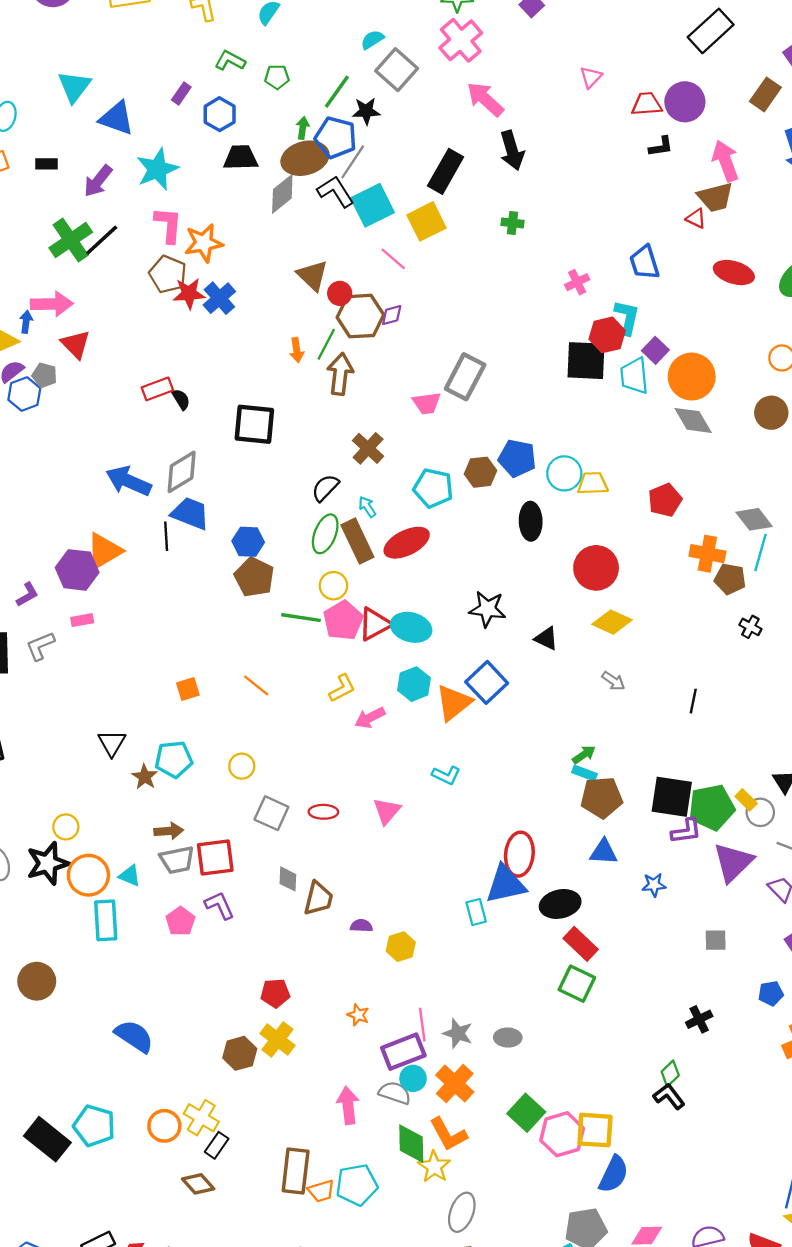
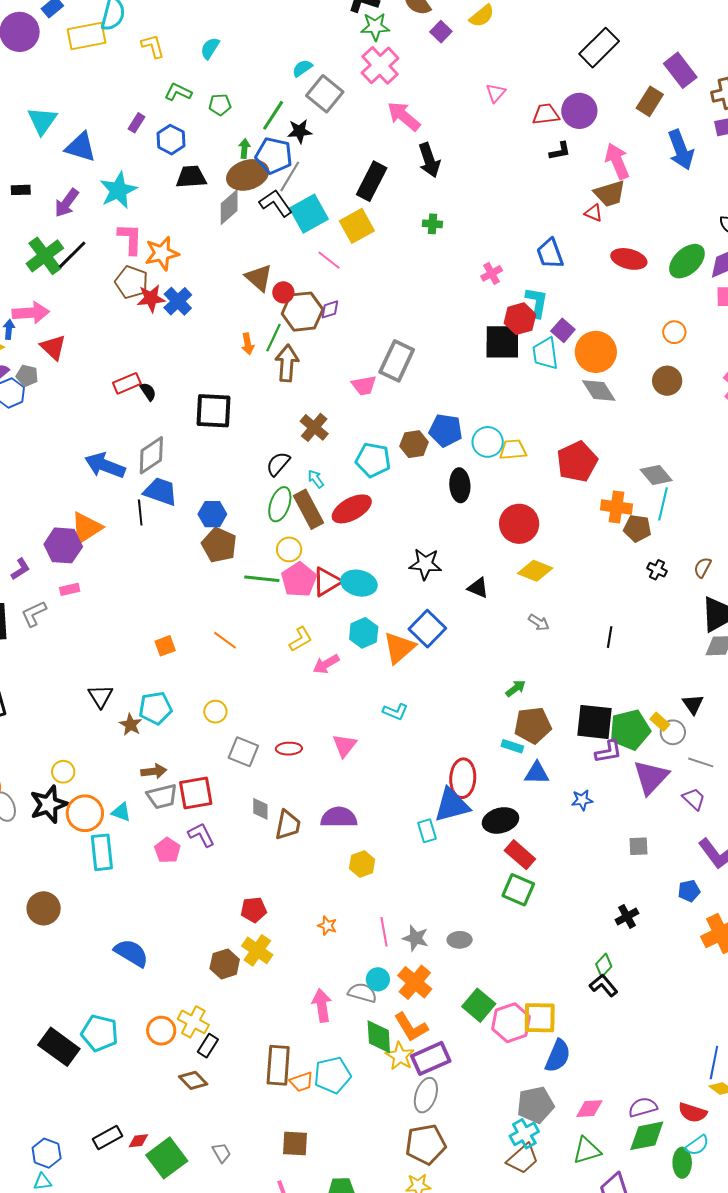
red pentagon: (665, 500) -> (577, 462), size x1.4
cyan rectangle: (585, 773) -> (512, 746), moved
purple semicircle: (361, 926) -> (339, 817), moved, size x1.8
purple rectangle: (403, 1052) -> (431, 1058), moved

